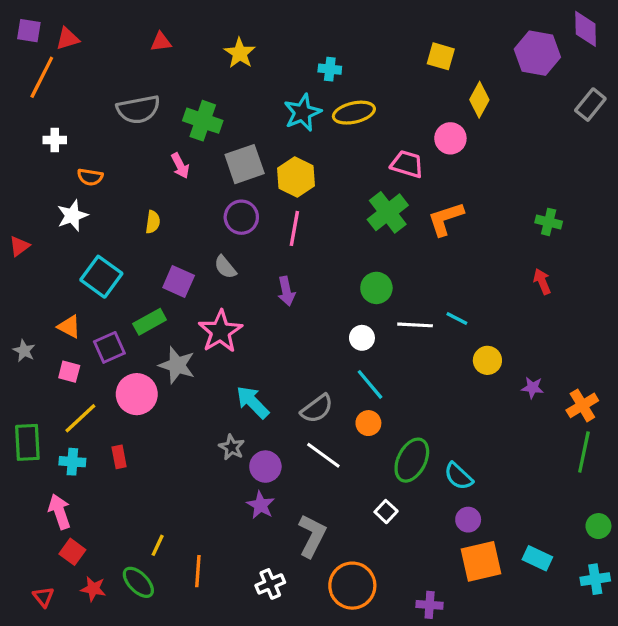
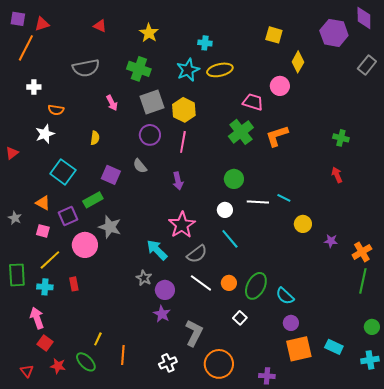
red triangle: (161, 42) -> (100, 26), turned 32
green cross: (203, 121) -> (139, 69), moved
pink star: (220, 331) -> (182, 225), moved
orange circle: (368, 423) -> (229, 283), moved

